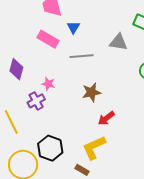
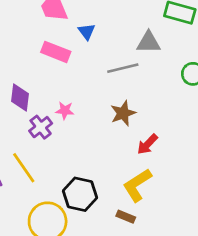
gray line: (82, 56) -> (123, 68), moved
purple cross: (36, 101) -> (41, 127), moved

